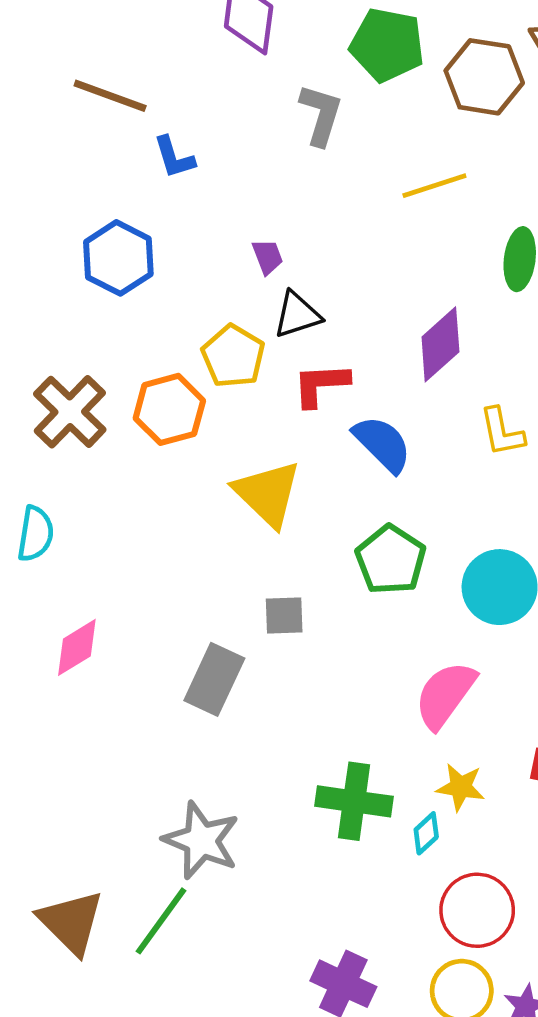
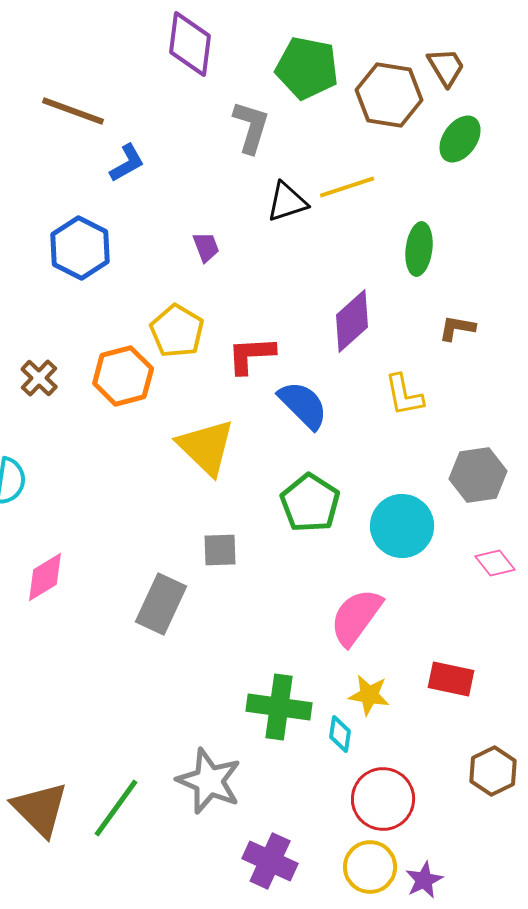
blue L-shape: (174, 157) -> (127, 163), turned -102
black triangle: (297, 315) -> (287, 202), moved
brown cross: (70, 412) -> (39, 378), size x0.6
cyan diamond: (426, 833) -> (340, 734), turned -39
gray star: (201, 840) -> (209, 781), moved

